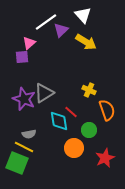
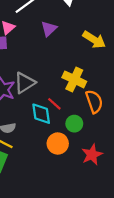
purple triangle: (61, 30) -> (49, 29), moved
yellow arrow: (86, 42) -> (94, 40), moved
yellow cross: (89, 90) -> (74, 79), size x1.5

